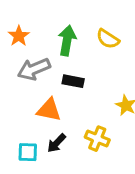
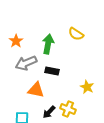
yellow semicircle: (108, 39) -> (76, 34), moved
black arrow: (56, 143) -> (49, 112), moved

